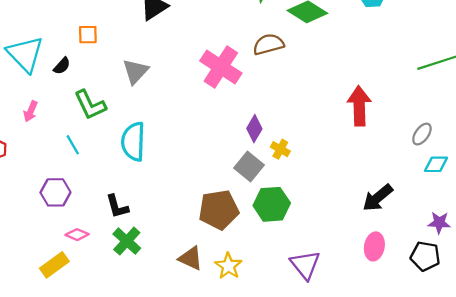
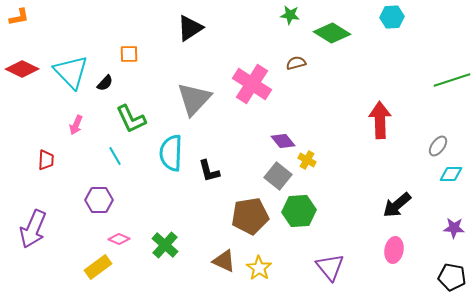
brown semicircle: (268, 44) -> (296, 63), size x0.7
gray triangle: (135, 71) -> (194, 99), moved, size x1.4
purple diamond: (254, 129) -> (283, 141), turned -70
black L-shape: (117, 206) -> (209, 171), moved
black pentagon: (425, 256) -> (452, 277), moved

